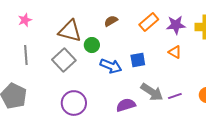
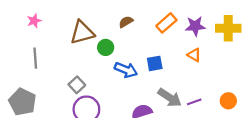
brown triangle: (70, 31) -> (82, 33), turned -30
gray square: (64, 60) -> (77, 85), moved, size x0.7

